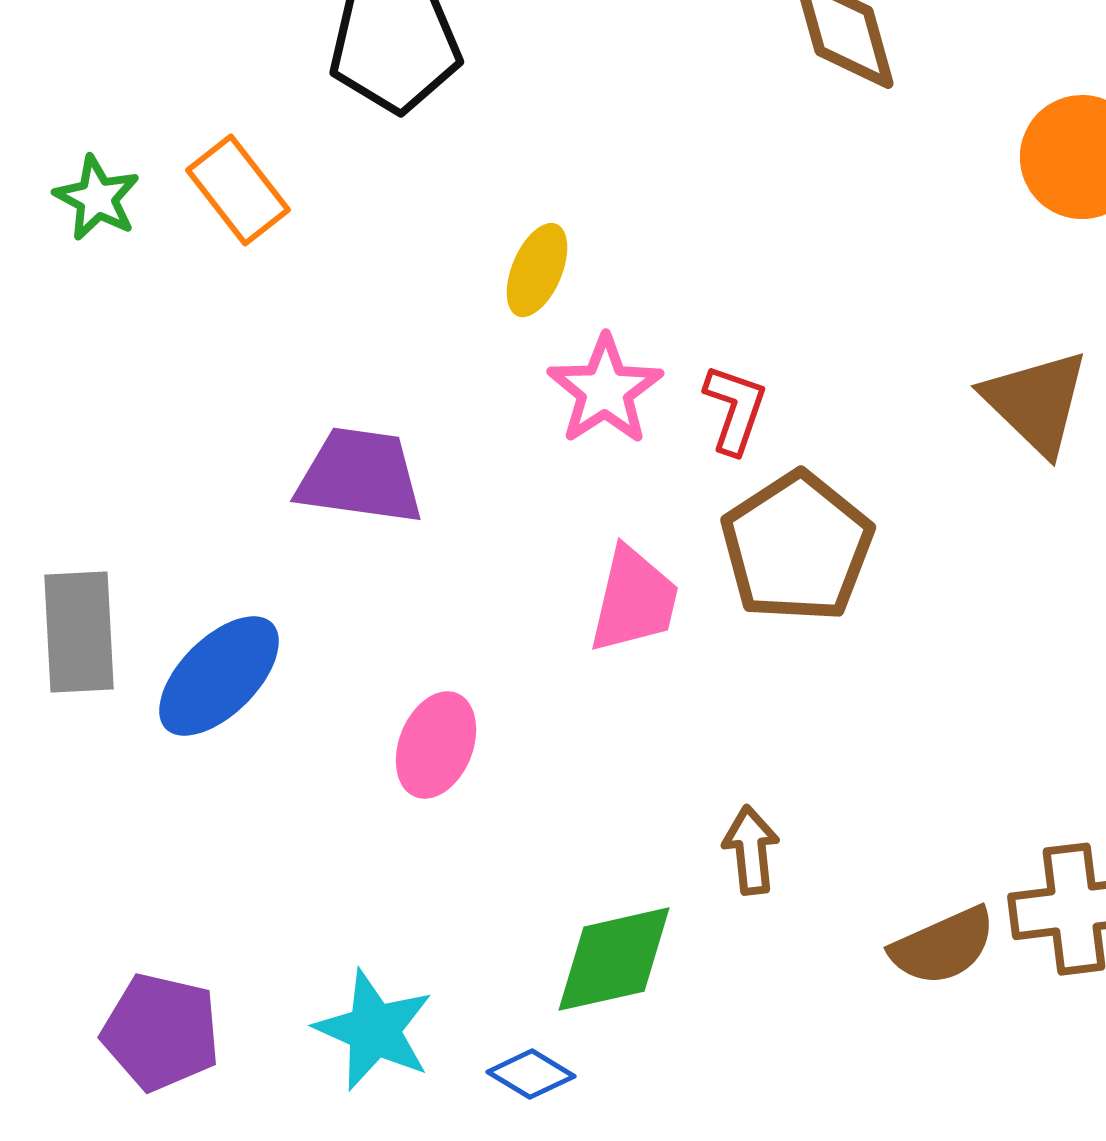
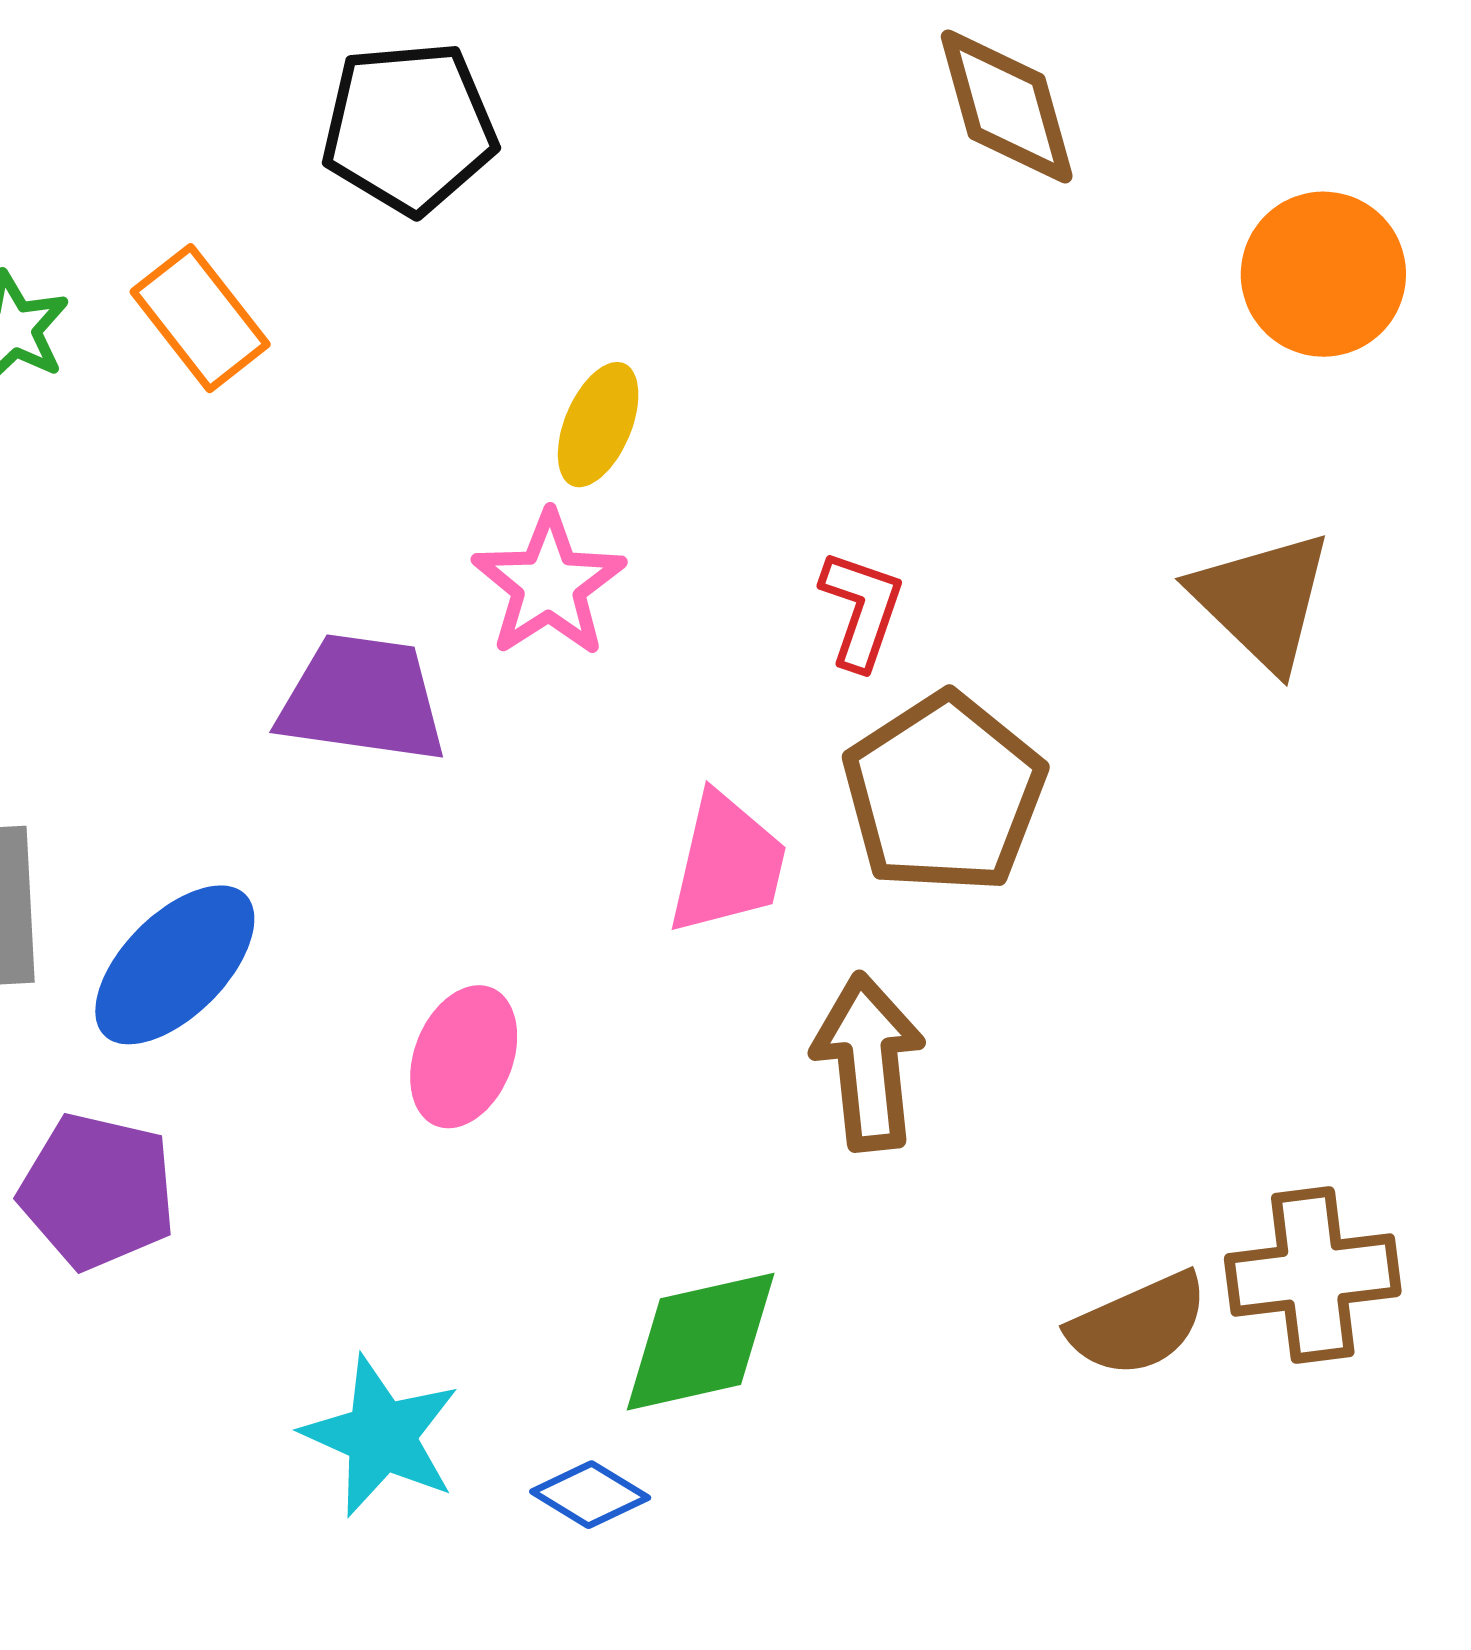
pink star: (605, 390) -> (549, 584), moved
brown arrow: (751, 850) -> (868, 1062), moved, size x1.5
purple pentagon: (161, 1032) -> (98, 1191), moved

